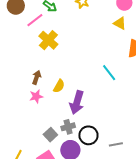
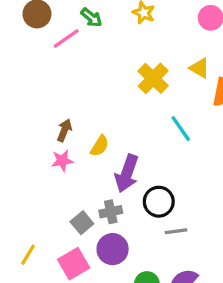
yellow triangle: (120, 23) -> (200, 68), moved
yellow cross: (48, 40) -> (153, 78), moved
black circle: (88, 135) -> (159, 202), moved
gray line: (116, 144) -> (176, 231), moved

